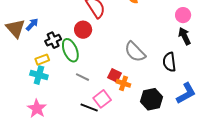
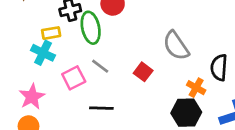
orange cross: (123, 83) -> (196, 88), moved
pink square: (102, 99) -> (74, 78), moved
black line: (89, 107) -> (101, 108), turned -30

